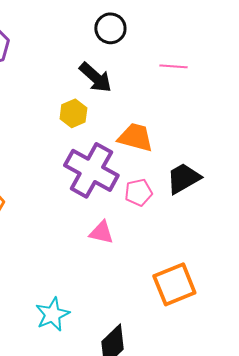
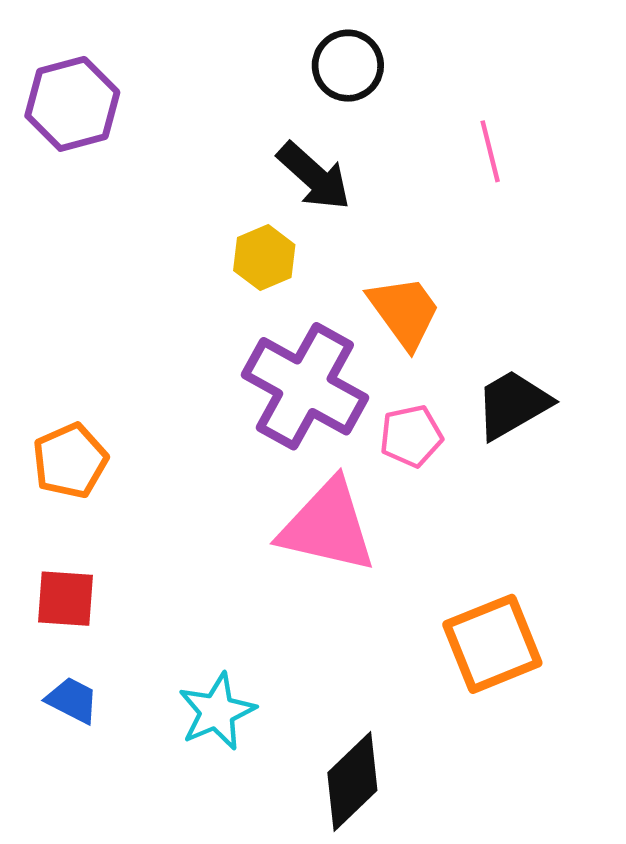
pink line: (173, 66) -> (490, 151), turned 72
orange trapezoid: (135, 137) -> (404, 312), turned 39
pink triangle: (101, 232) -> (328, 526), size x1.8

